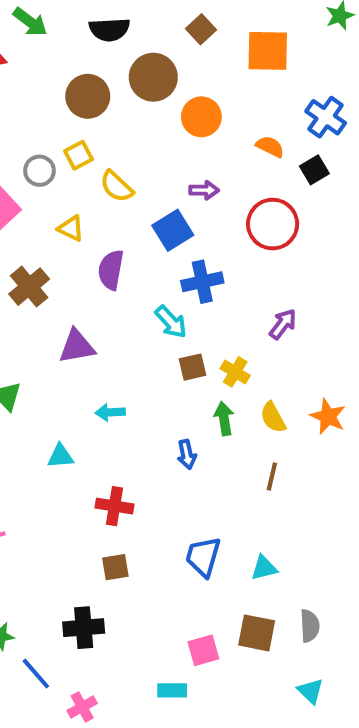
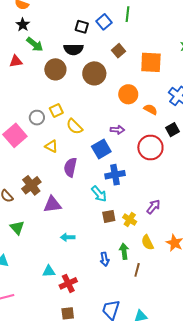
brown circle: (88, 96) -> (55, 69), moved
orange circle: (201, 117) -> (128, 94), moved
black square: (314, 170) -> (172, 130), moved
brown cross: (29, 287) -> (31, 185), moved
purple arrow: (283, 324) -> (153, 207), moved
green arrow: (224, 419) -> (124, 251), moved
cyan triangle: (60, 456) -> (49, 271), moved
brown line: (272, 476) -> (137, 270), moved
red cross: (114, 506) -> (68, 283), turned -36

